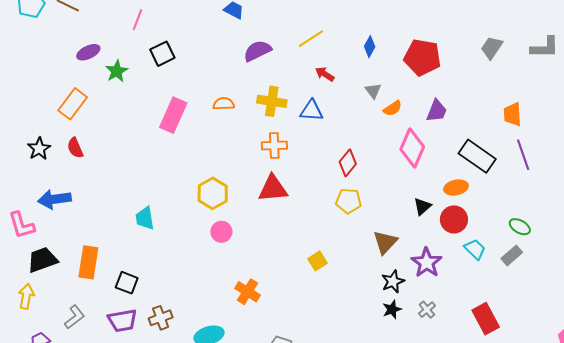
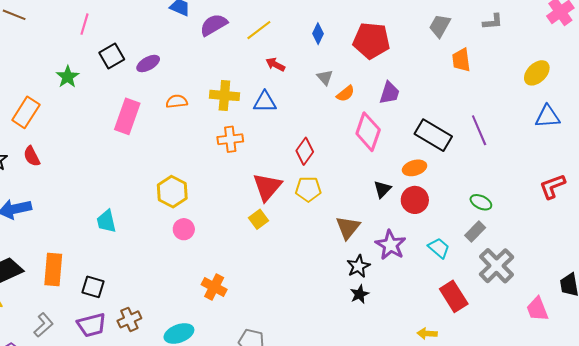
gray L-shape: (545, 47) -> (493, 22), size x0.7
purple semicircle: (257, 51) -> (214, 25), moved
purple ellipse: (88, 52) -> (148, 64), moved
orange trapezoid: (512, 114) -> (461, 60), moved
red triangle: (273, 188) -> (267, 187), moved, turned -40
cyan trapezoid: (475, 249) -> (439, 248), moved
yellow square: (318, 261) -> (258, 219), moved
gray cross: (427, 310) -> (497, 266), moved, size x2.0

